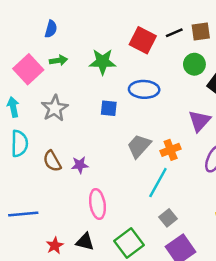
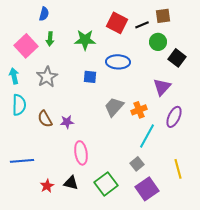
black line: (174, 33) -> (142, 25), moved
green arrow: (58, 60) -> (50, 39), turned 104
cyan line: (158, 183) -> (147, 136), moved

